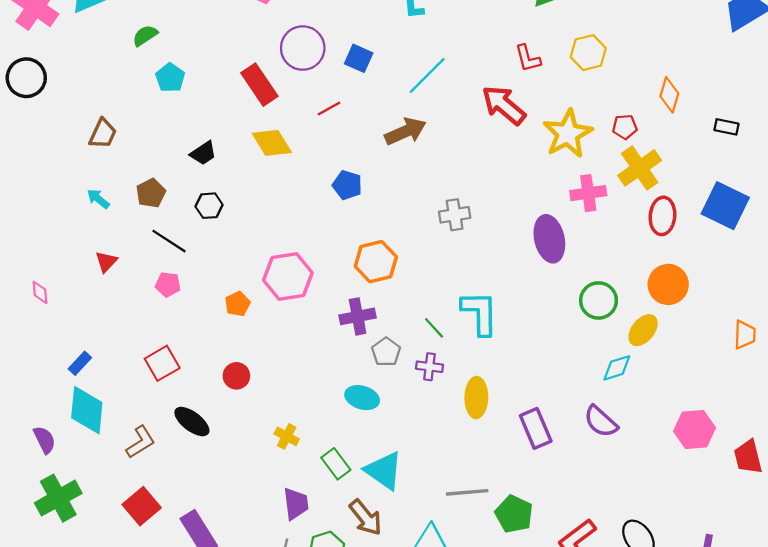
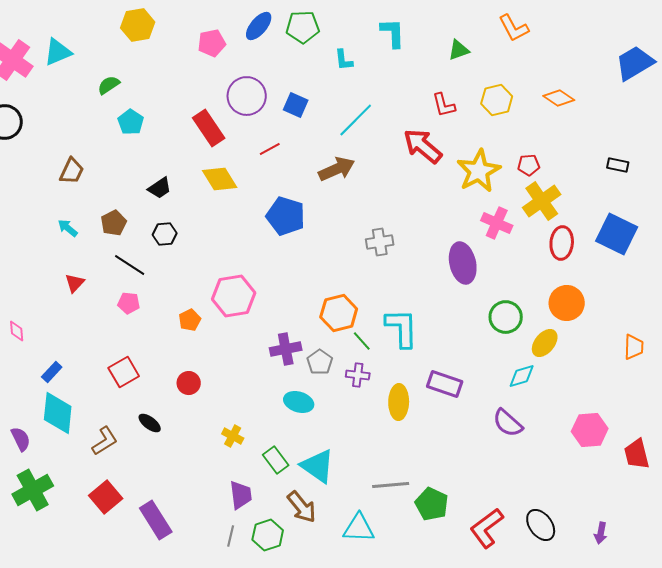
orange diamond: (669, 95) -> (559, 98), moved, turned -72
blue pentagon: (347, 185) -> (286, 216), size x1.5
pink cross: (588, 193) -> (497, 223), turned 32
orange hexagon: (376, 262) -> (339, 313), moved
pink diamond: (40, 292) -> (17, 331), moved
purple cross: (358, 316) -> (286, 349), moved
black ellipse: (192, 422) -> (150, 423), size x0.7
purple rectangle: (536, 428) -> (445, 384), moved, turned -48

